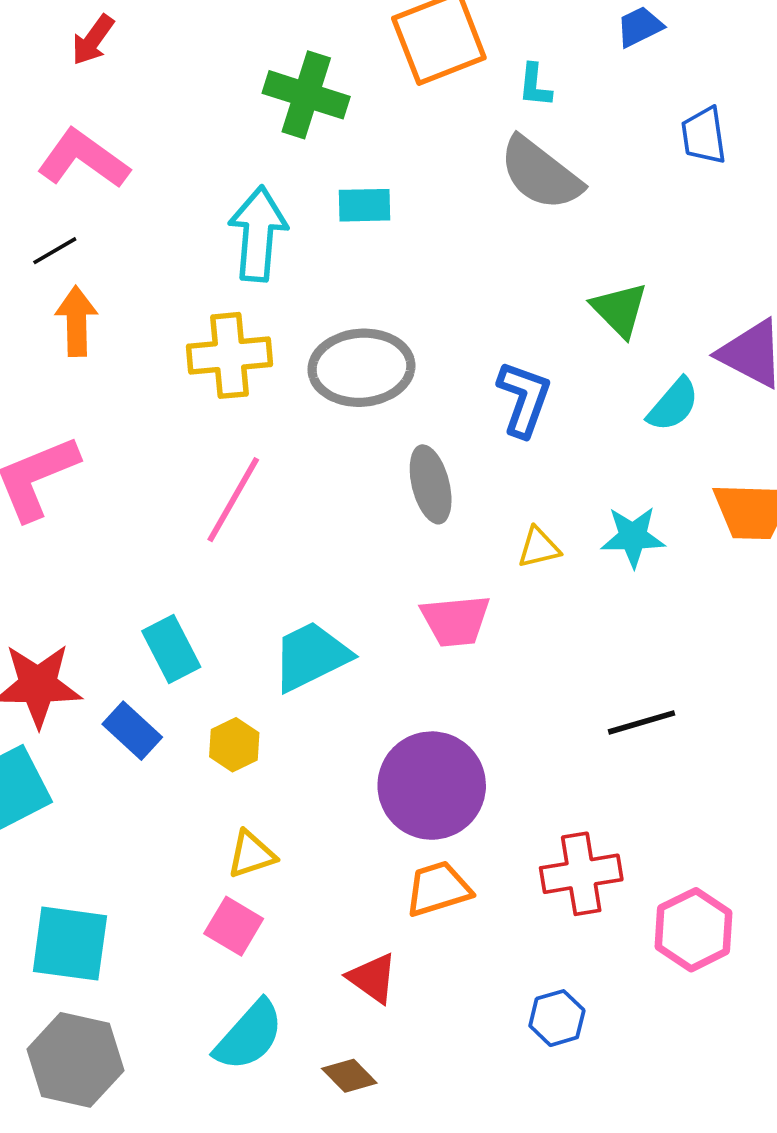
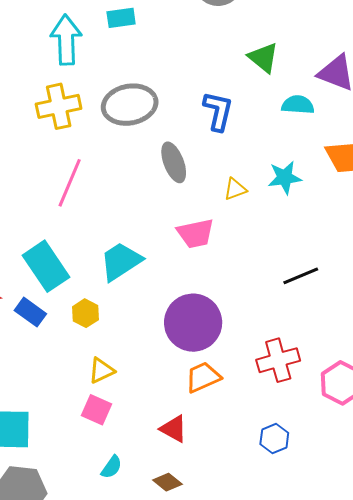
cyan semicircle: (673, 405) -> (298, 105), turned -120
cyan rectangle: (171, 649) -> (46, 266), size x1.4
cyan semicircle: (249, 1036) -> (112, 467), size x0.6

